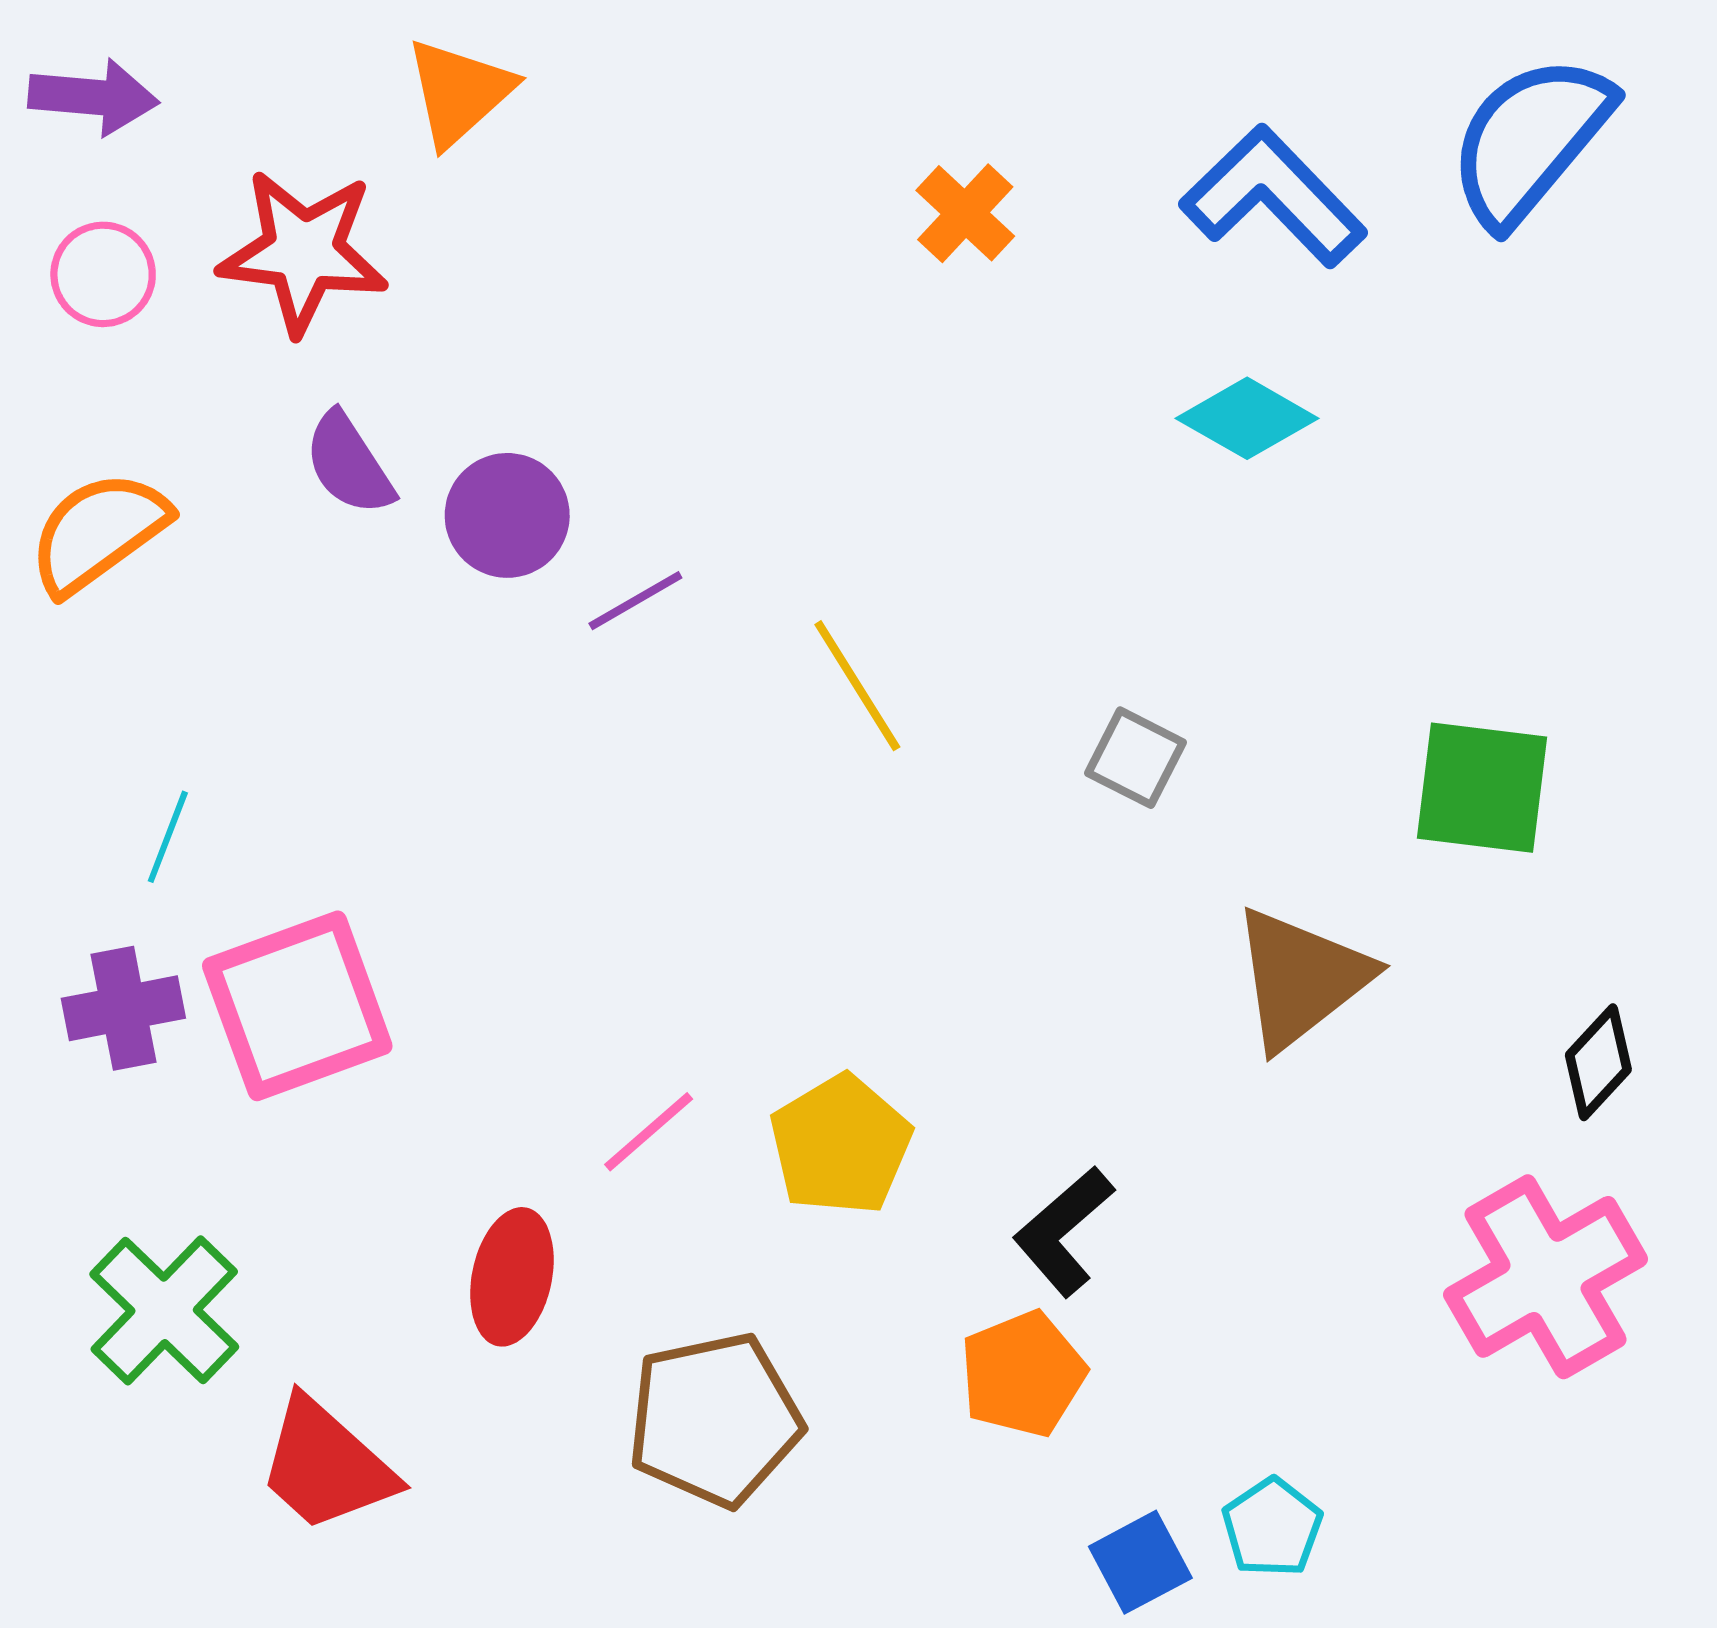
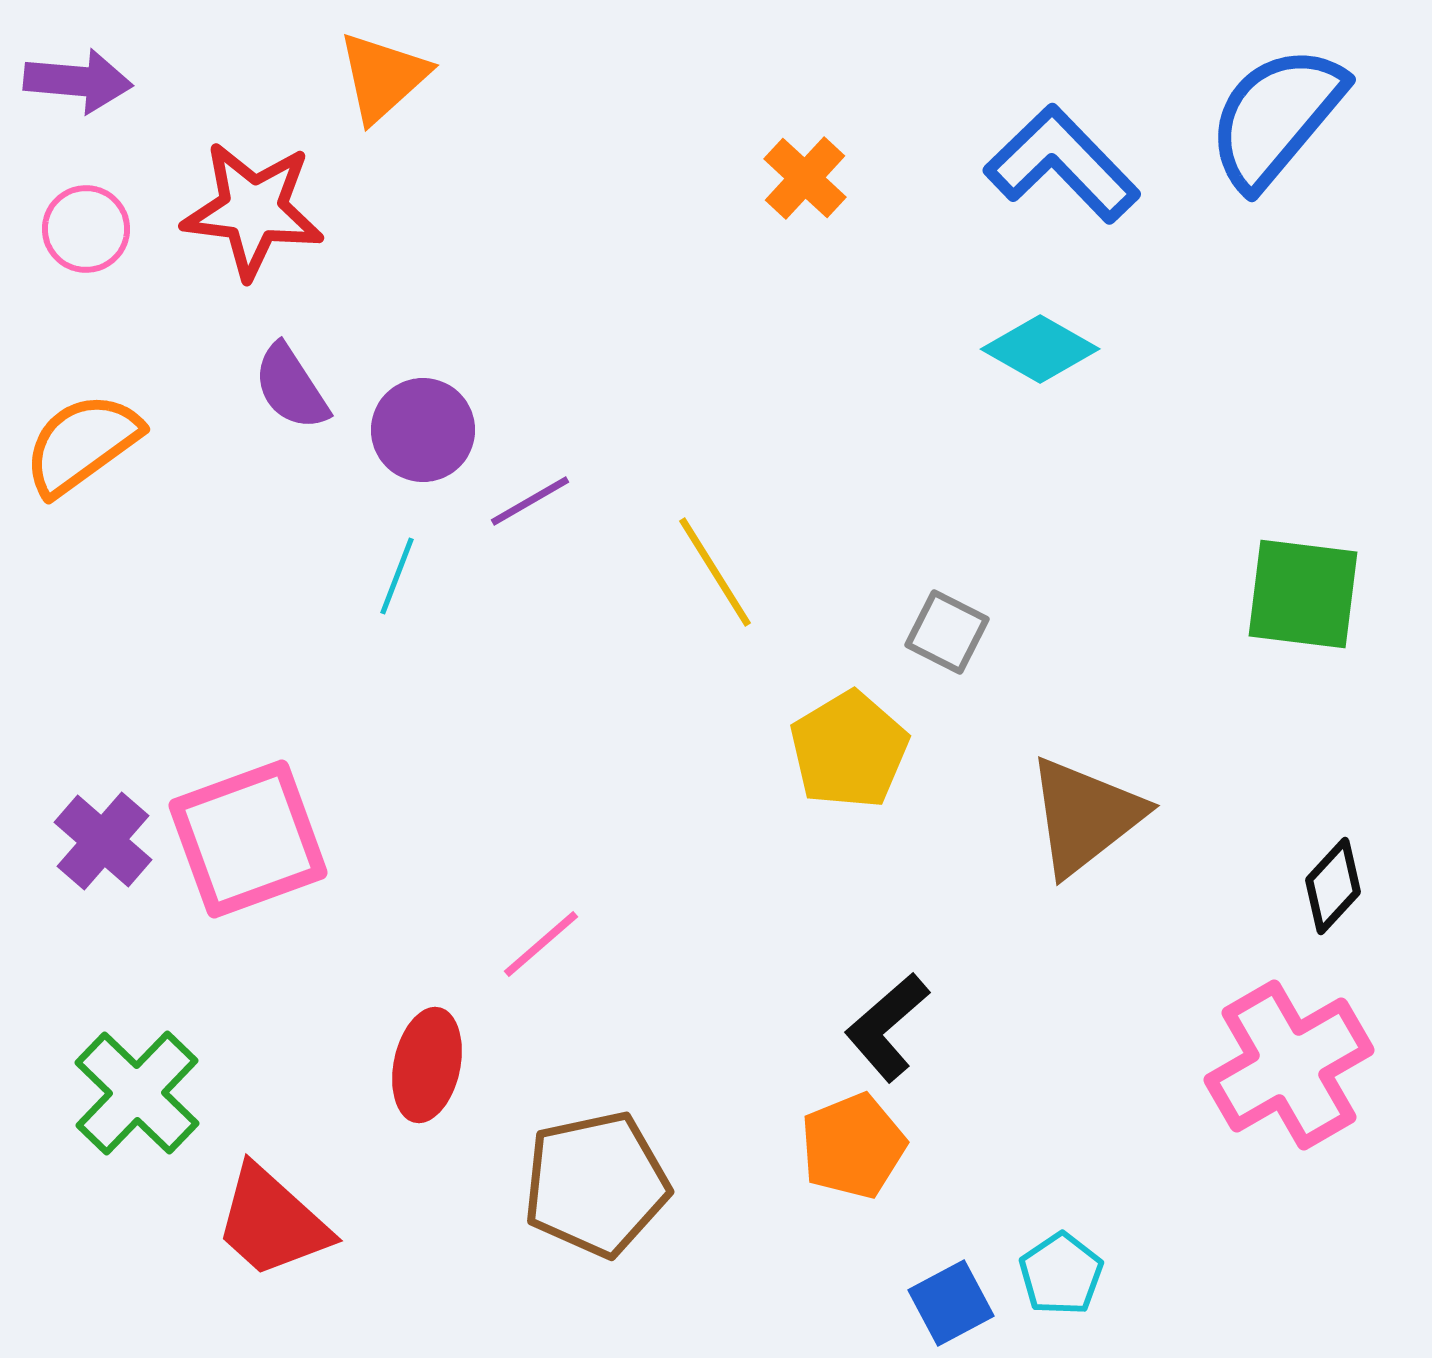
green square: (1482, 788) -> (1303, 594), moved
cyan line: (168, 837) -> (397, 576), moved
purple cross: (123, 1008) -> (103, 841), turned -38
yellow pentagon: (841, 1145) -> (849, 750), moved

